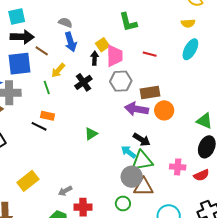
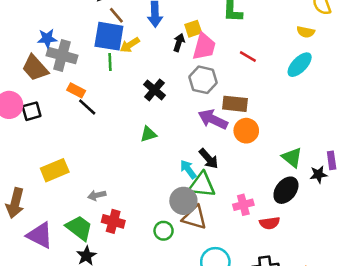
blue square: (19, 64) -> (109, 36), moved
black cross: (83, 82) -> (154, 90), moved, turned -30
orange rectangle: (47, 116) -> (76, 90), moved
pink cross: (178, 167) -> (243, 205), turned -35

